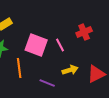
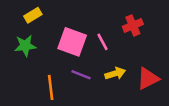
orange line: (19, 68) -> (51, 87), moved
purple line: (47, 83) -> (81, 75), moved

